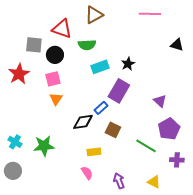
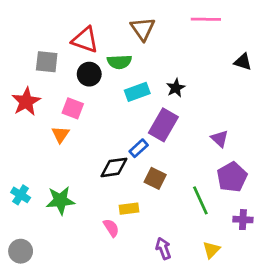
brown triangle: (94, 15) -> (143, 29), moved, turned -36
black circle: (55, 55) -> (89, 74), moved
pink square: (53, 79) -> (73, 108), turned 35
orange triangle: (56, 99) -> (60, 135), moved
green line: (146, 146) -> (200, 200), turned 35
gray circle: (13, 171) -> (21, 251), moved
pink semicircle: (87, 173) -> (111, 228), moved
yellow triangle: (154, 182) -> (211, 250), turned 48

